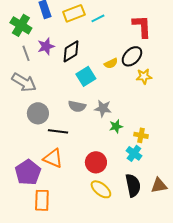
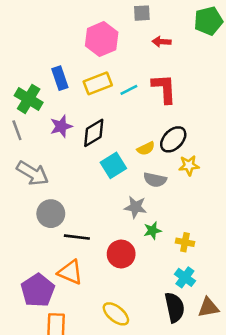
red L-shape: (142, 26) -> (164, 89), moved
gray line: (26, 53) -> (17, 130), moved
gray semicircle: (77, 106) -> (155, 180), moved
cyan cross: (134, 153) -> (185, 277), moved
red circle: (96, 162) -> (121, 254), moved
yellow ellipse: (101, 189) -> (116, 314), moved

